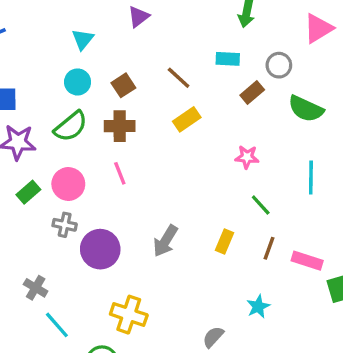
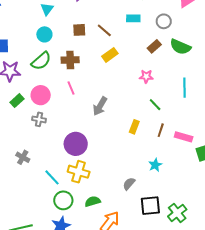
brown square: (123, 85) -> (79, 30), moved, turned 32
brown rectangle: (252, 92) -> (154, 46), moved
gray arrow: (165, 241) -> (100, 106), moved
purple circle: (100, 249) -> (76, 144), moved
cyan line: (57, 325) -> (52, 177), moved

